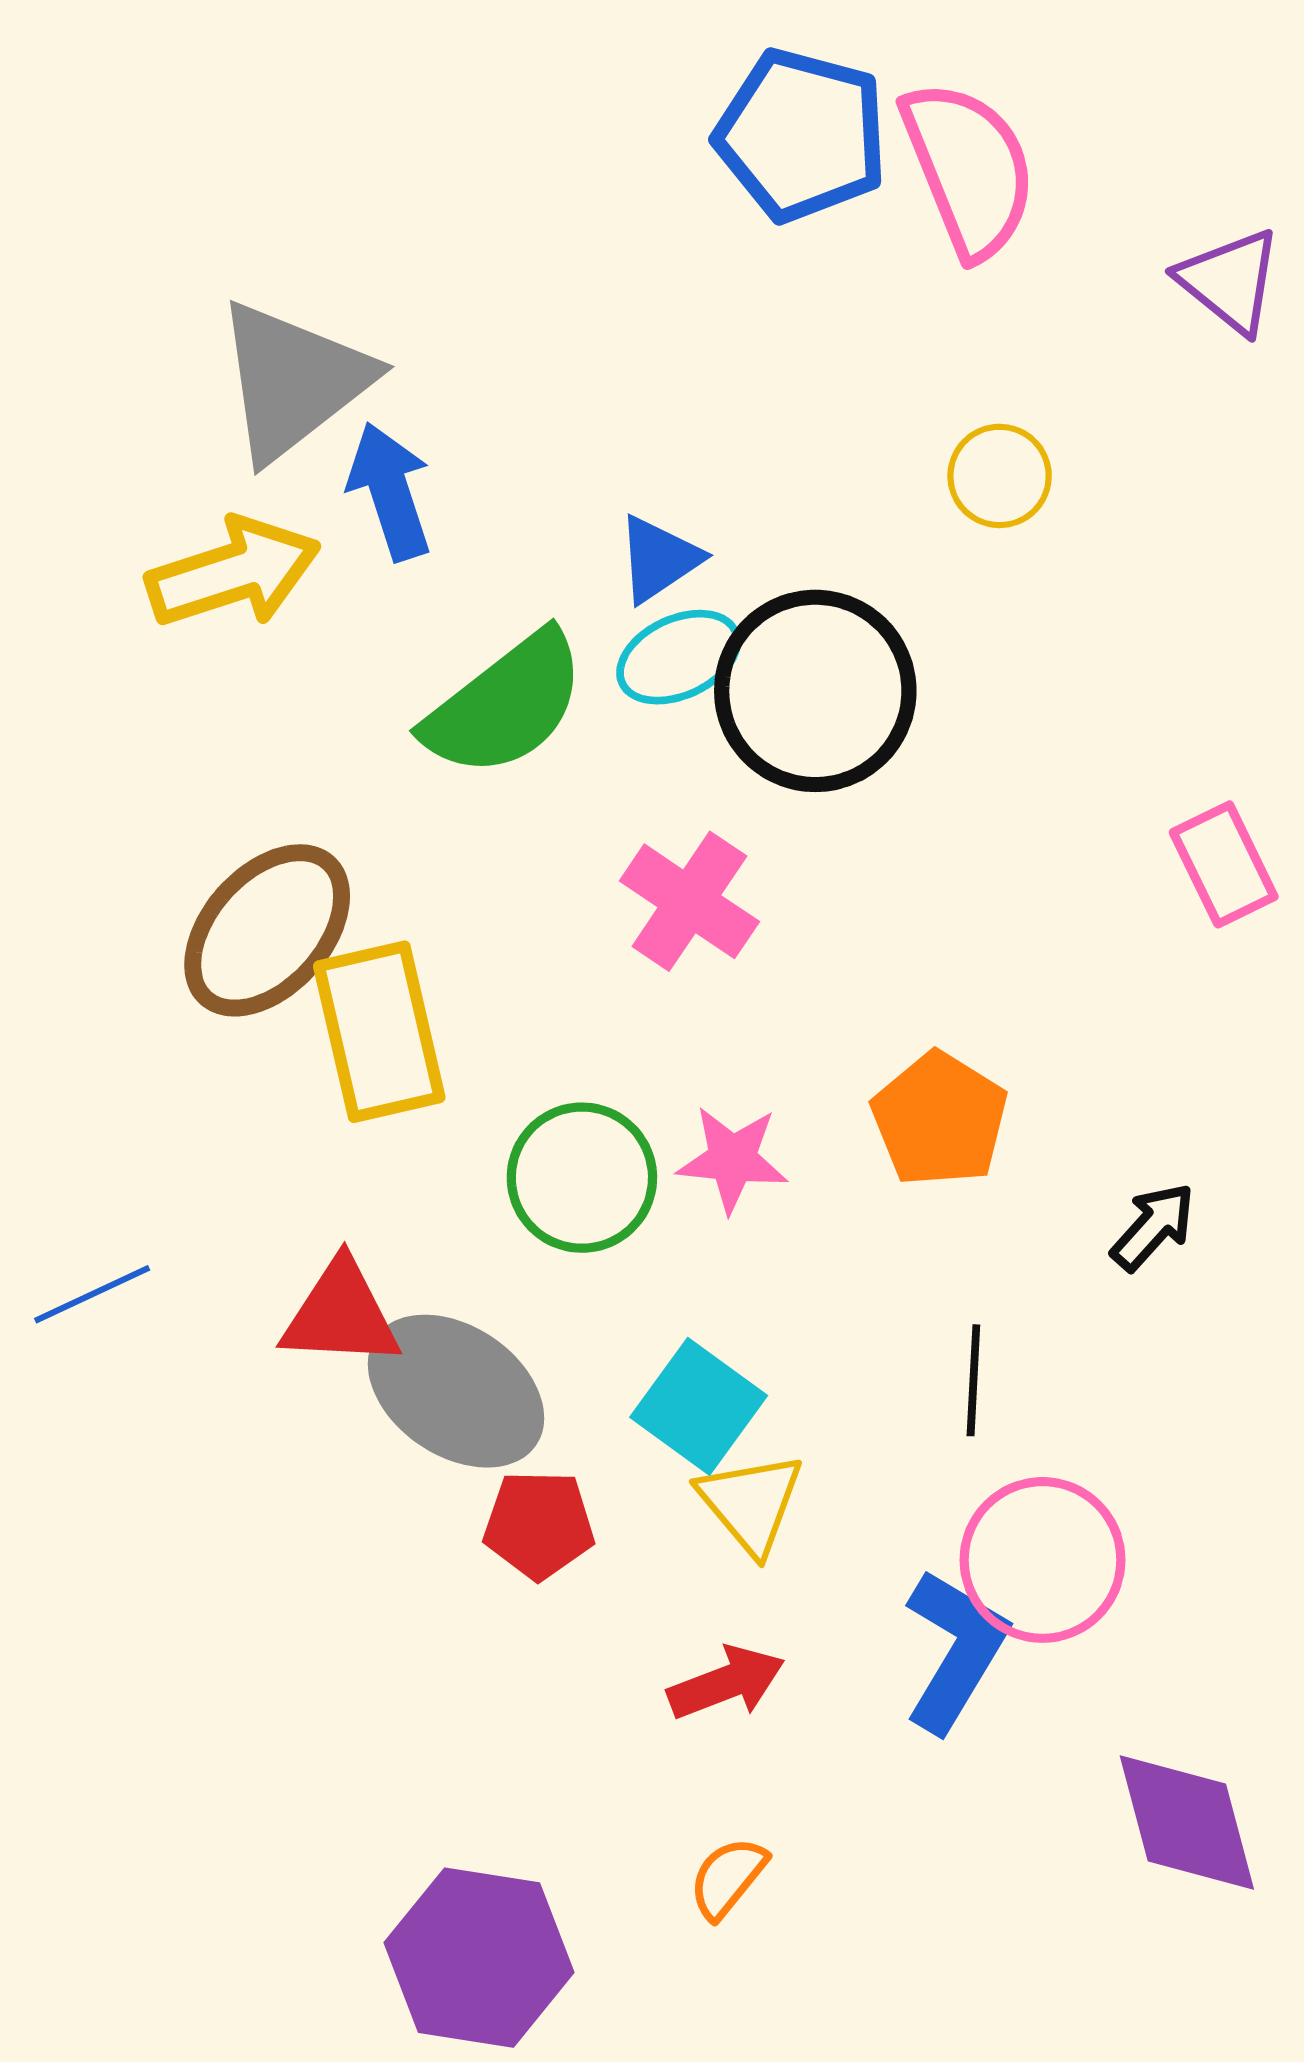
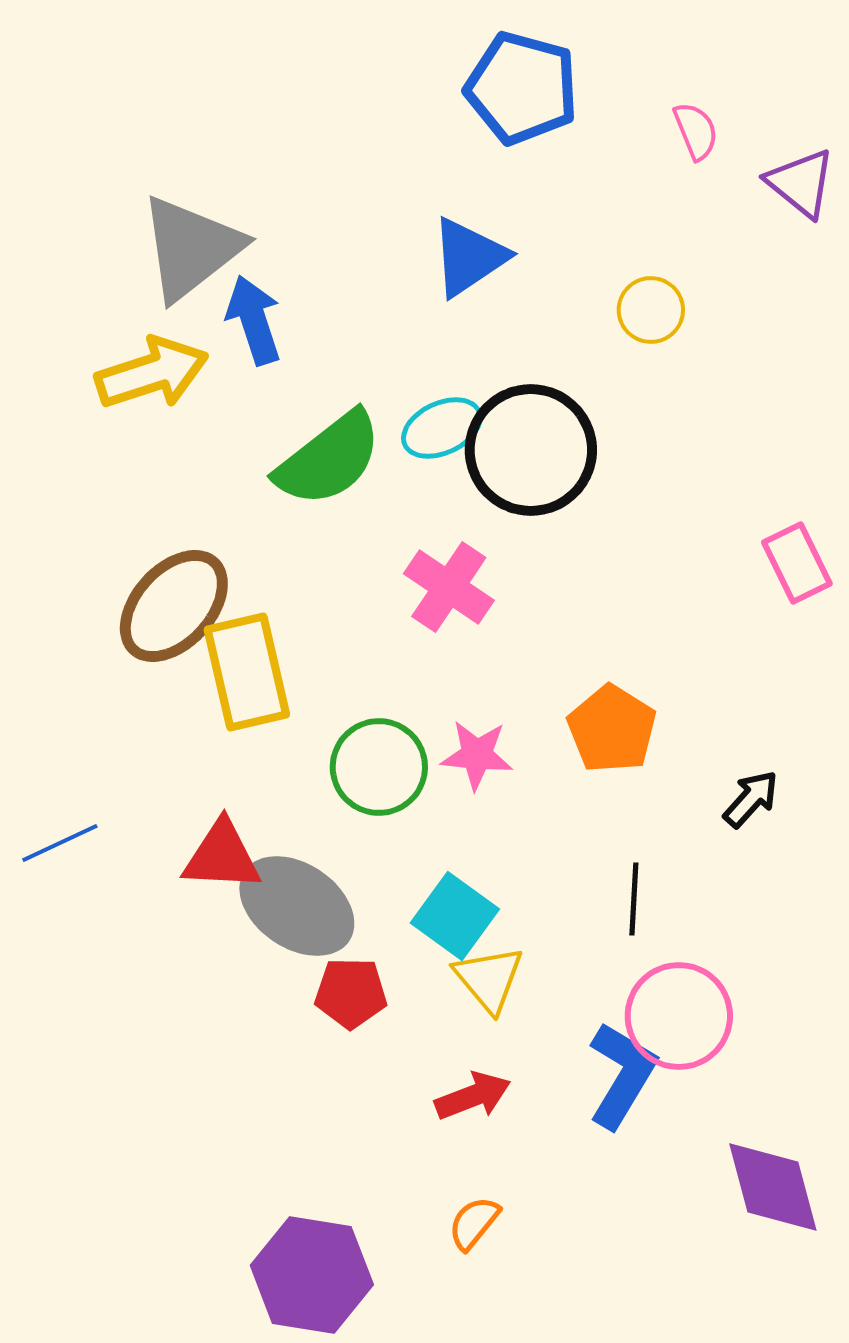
pink semicircle: (969, 169) -> (696, 131), moved, size x0.5
blue triangle: (659, 559) -> (469, 257), moved, size x1.4

